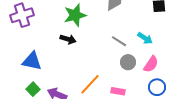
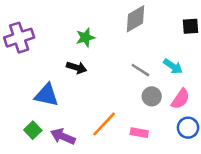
green star: (75, 15) -> (85, 38), size x0.7
blue triangle: (32, 61) -> (47, 95), moved

